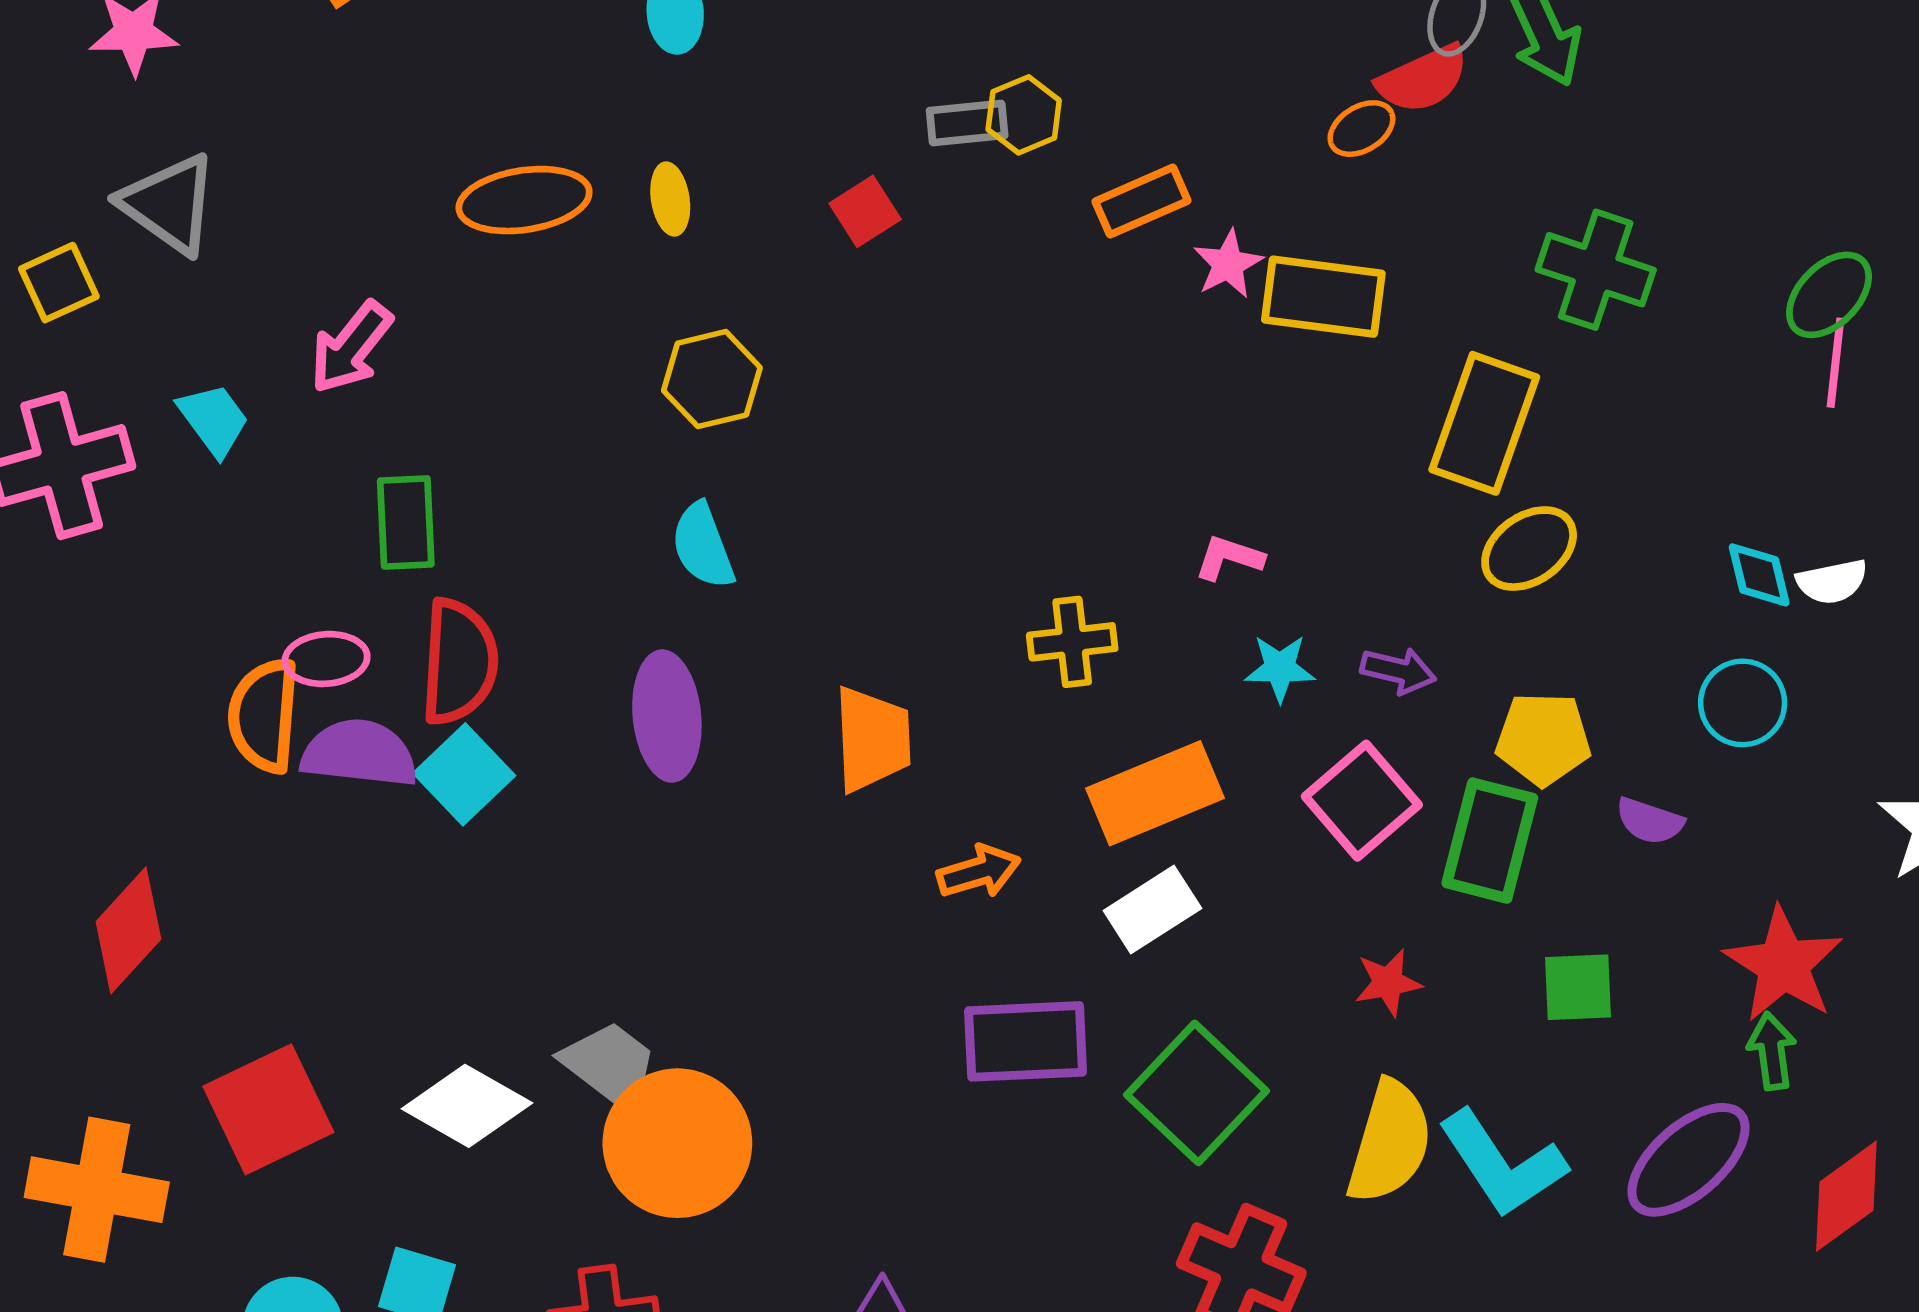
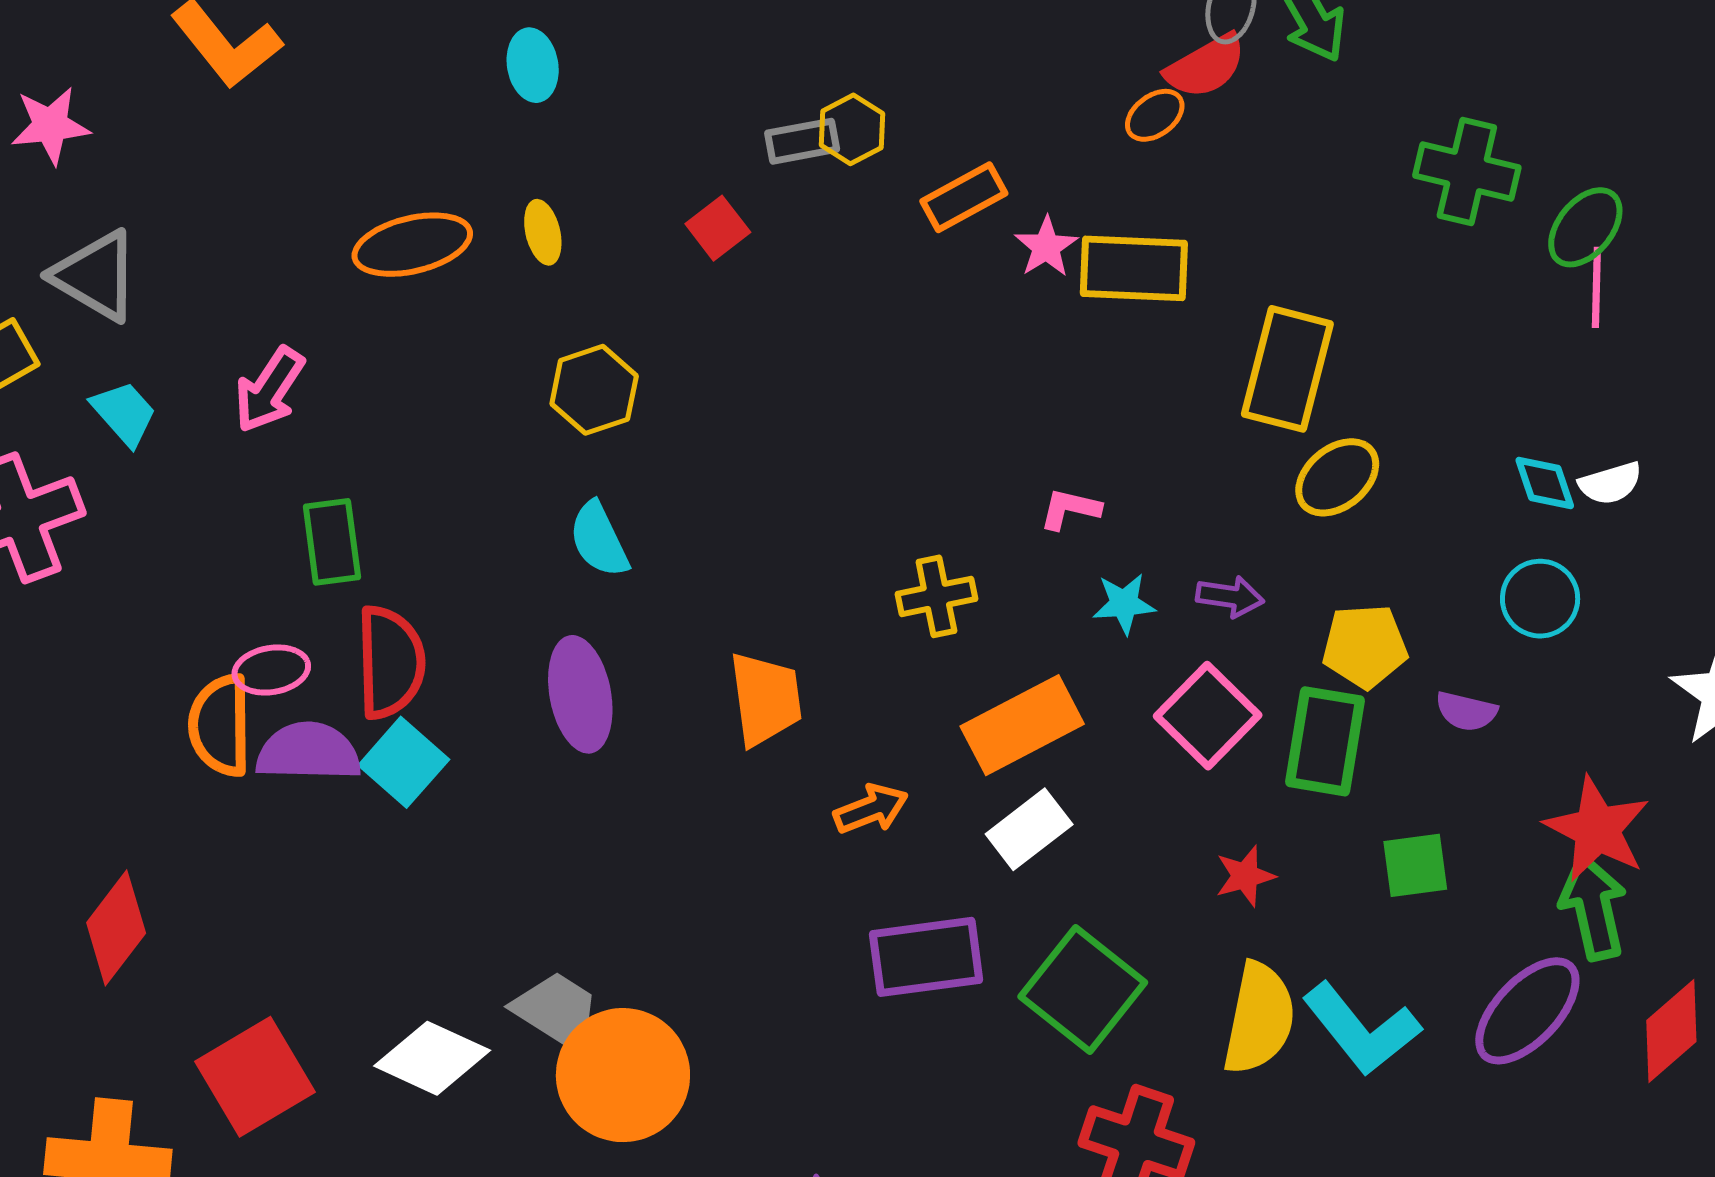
green cross: (1596, 270) -> (1467, 171), moved
cyan trapezoid: (214, 420) -> (124, 413), moved
green arrow: (1772, 1051) -> (1593, 907), size x1.5

